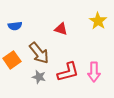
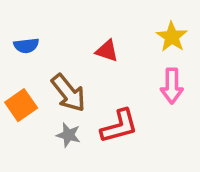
pink arrow: (94, 72) -> (172, 86), moved

